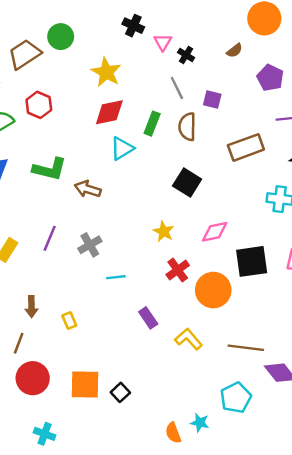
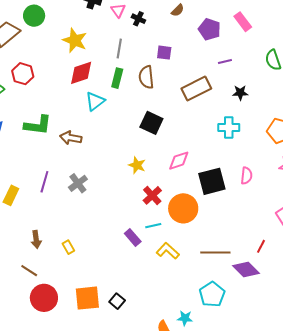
gray line: (177, 88) -> (119, 49), moved, turned 42
cyan line: (116, 277) -> (153, 226), moved
brown line: (19, 343) -> (29, 271), turned -72

